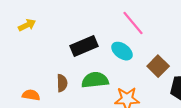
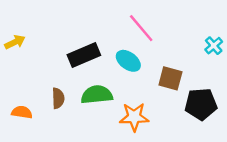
yellow arrow: (27, 25) -> (15, 42), moved
brown square: (158, 66) -> (170, 78), turned -30

